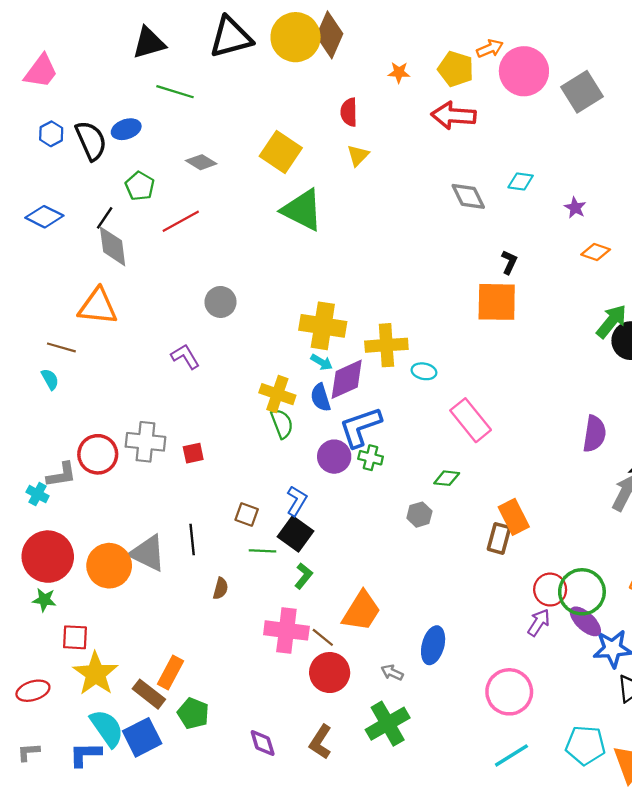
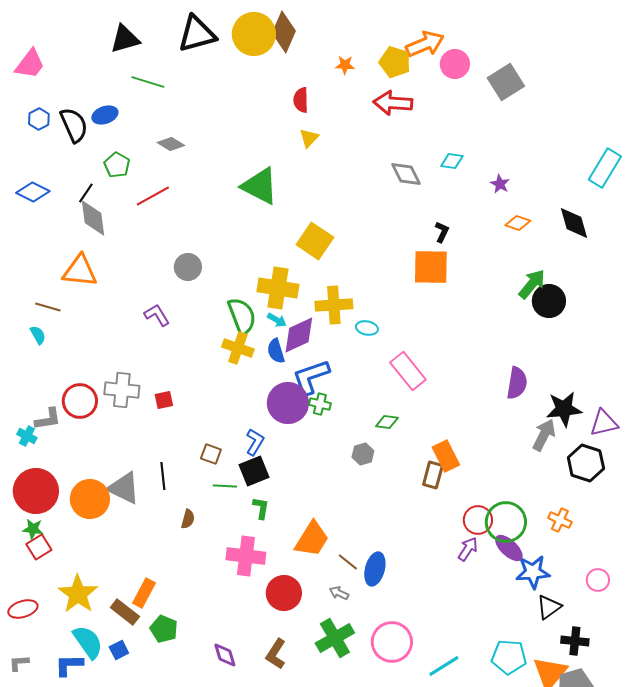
orange arrow: (490, 49) -> (425, 44), size x1.6
pink circle: (524, 71) -> (455, 64), size x0.7
yellow square: (281, 152) -> (315, 241), moved
green semicircle: (282, 424) -> (242, 316), moved, size x1.4
purple circle: (334, 457) -> (288, 403), size x1.4
black square: (296, 534) -> (254, 471), turned 32
green L-shape: (303, 576) -> (261, 508), turned -30
red square: (75, 637) -> (39, 547), moved, turned -35
brown line: (323, 637) -> (348, 562), moved
pink circle: (509, 692) -> (392, 642), moved
blue square: (142, 737) -> (119, 650), size x0.6

